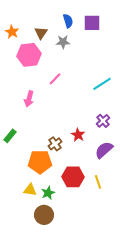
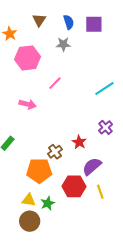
brown triangle: (41, 33) -> (39, 20), moved
pink arrow: (29, 99) -> (28, 104), turned -91
purple semicircle: (104, 150) -> (92, 166), moved
brown circle: (44, 215) -> (30, 221), moved

